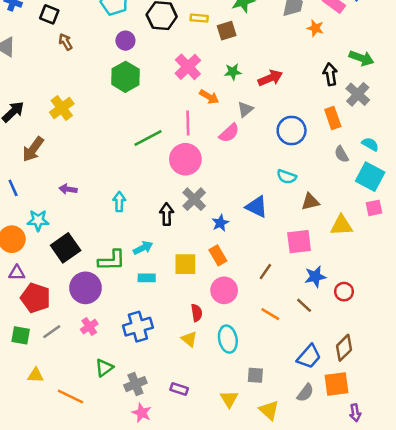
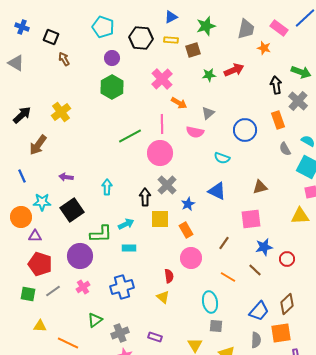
green star: (233, 72) -> (209, 75), moved
red arrow: (270, 78) -> (234, 70), moved
pink semicircle: (229, 133) -> (195, 132), turned 54
cyan semicircle: (287, 177) -> (222, 158), moved
yellow triangle: (341, 225) -> (300, 216), moved
black square: (66, 248) -> (72, 210), moved
yellow square: (185, 264) -> (160, 219), moved
purple triangle: (17, 273) -> (35, 236), moved
cyan ellipse: (228, 339) -> (210, 302), moved
gray semicircle: (305, 393) -> (256, 340), turned -35

